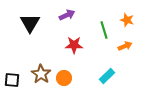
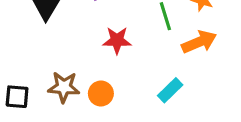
orange arrow: (125, 46) -> (199, 42), size x1.5
brown star: (41, 74) -> (64, 87), turned -30

